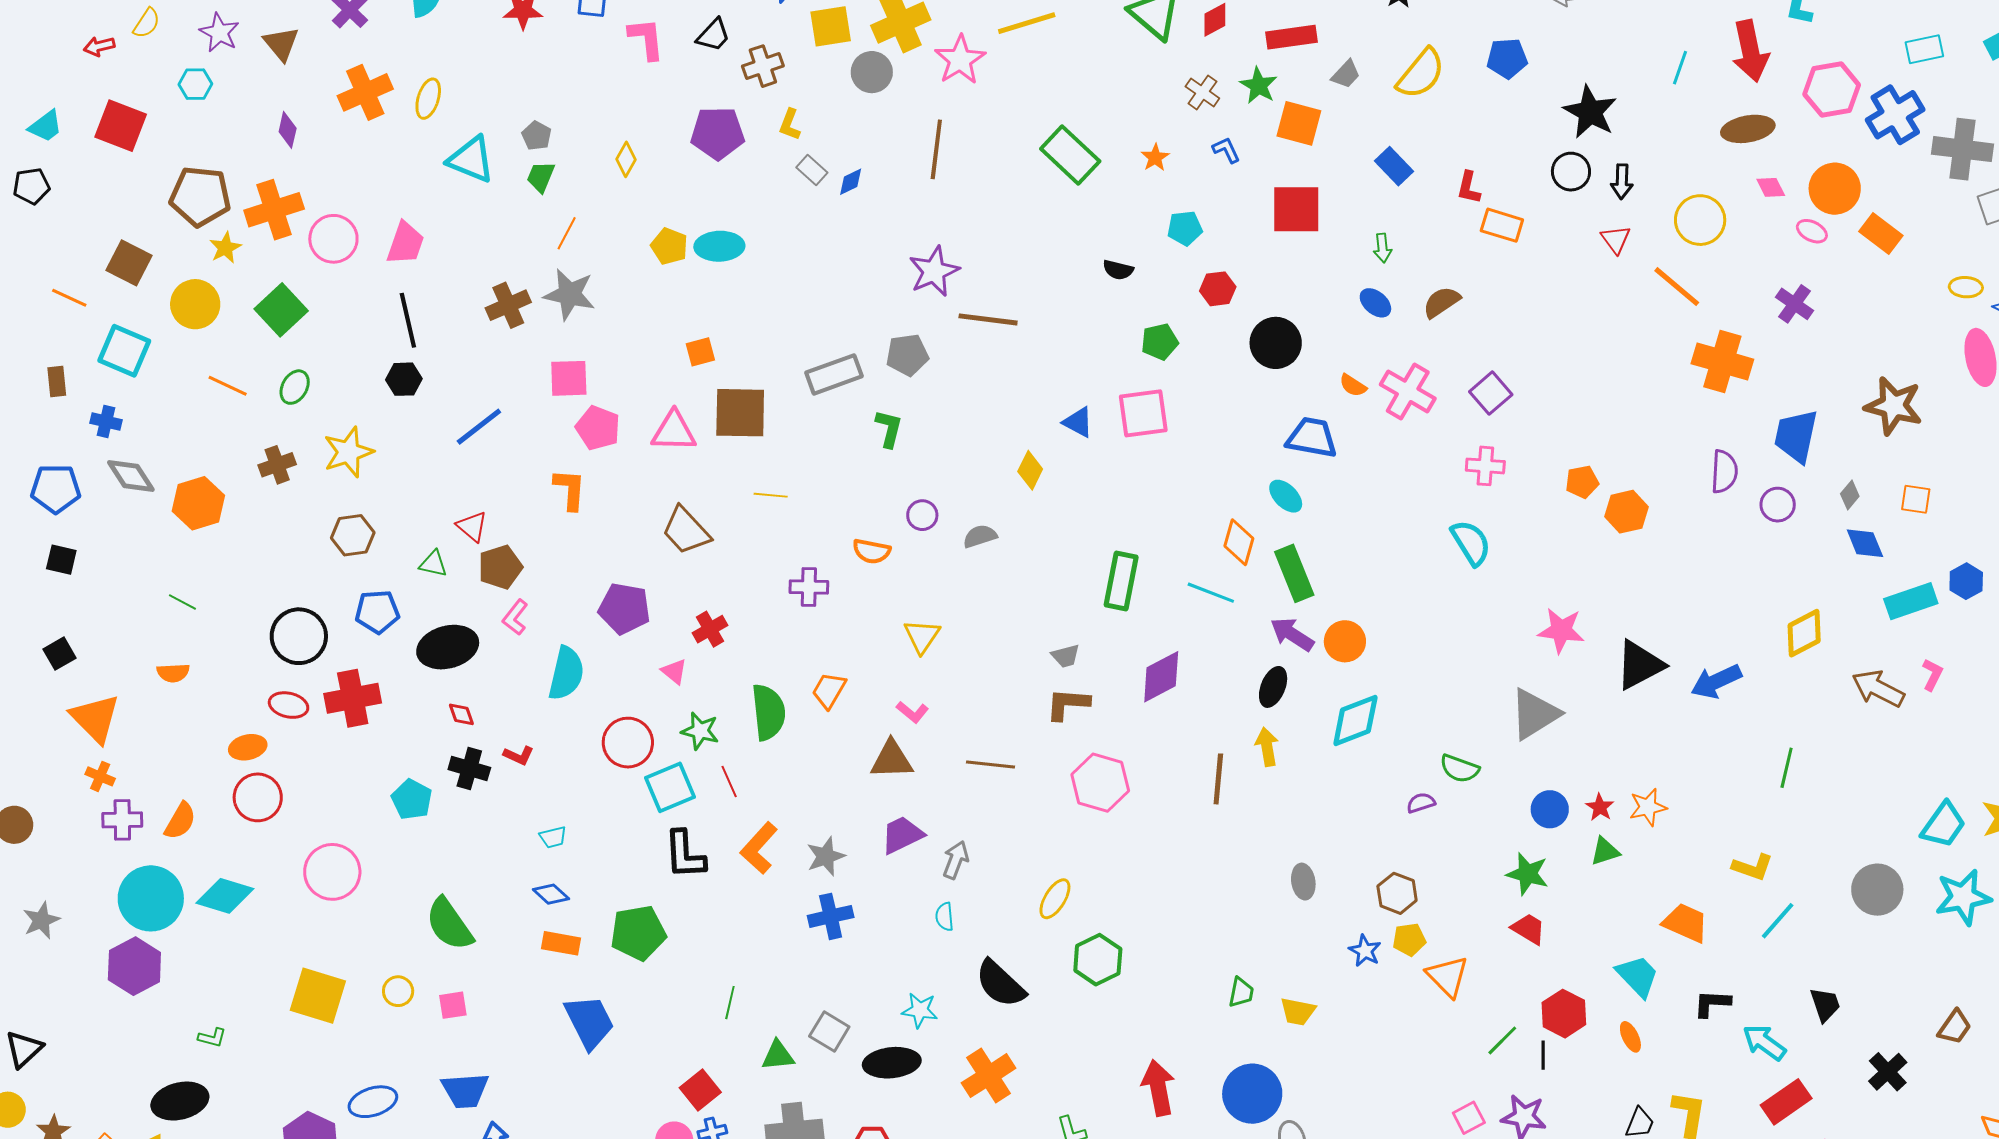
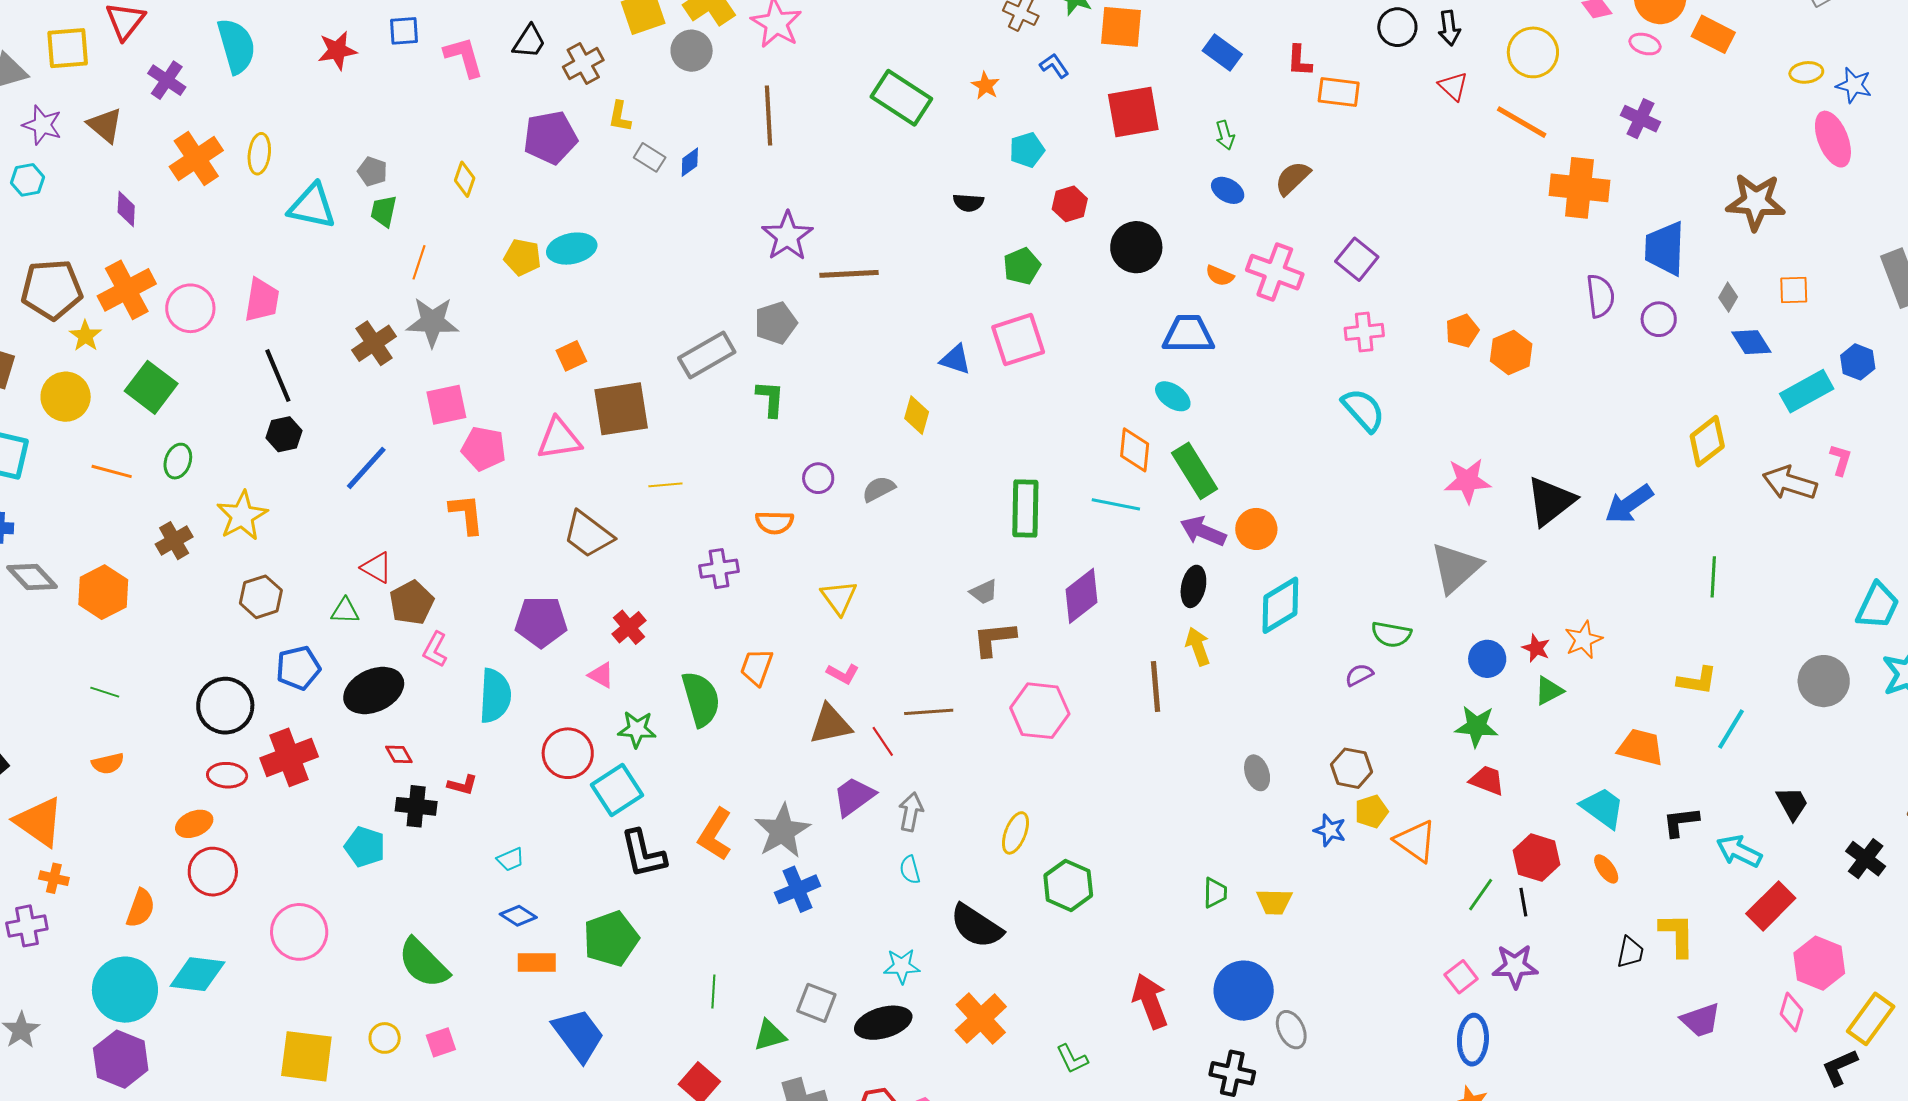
red line: (729, 781) -> (883, 741), moved
purple cross: (122, 820) -> (27, 926), moved
gray star: (826, 856) -> (782, 831), size x1.4

